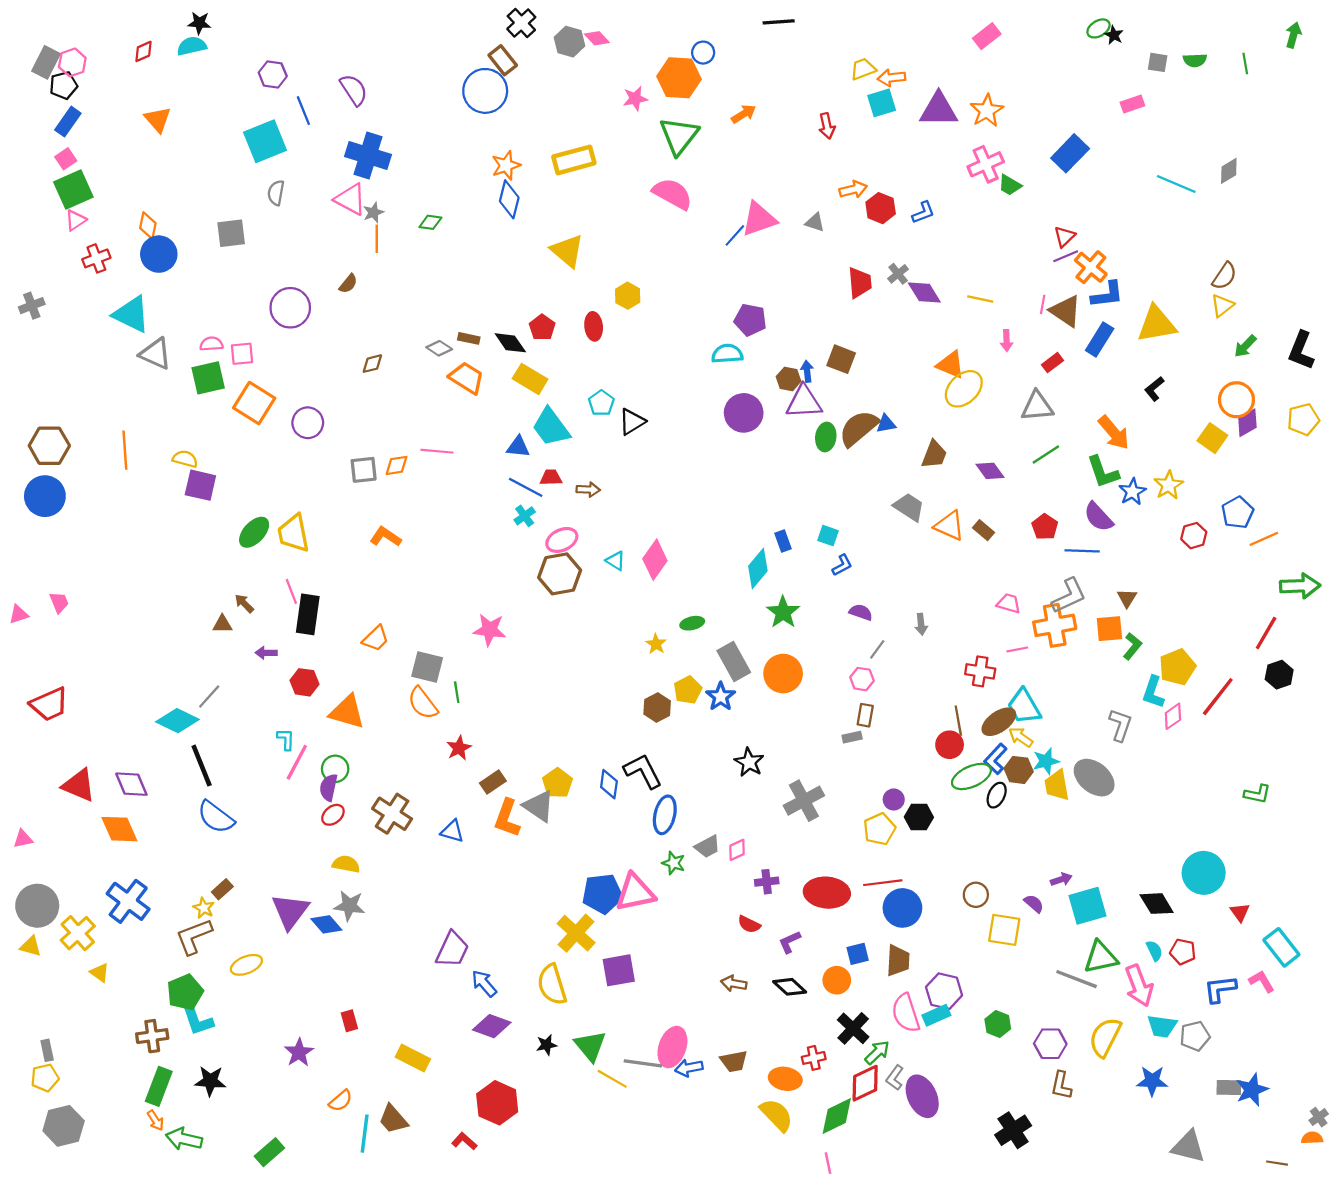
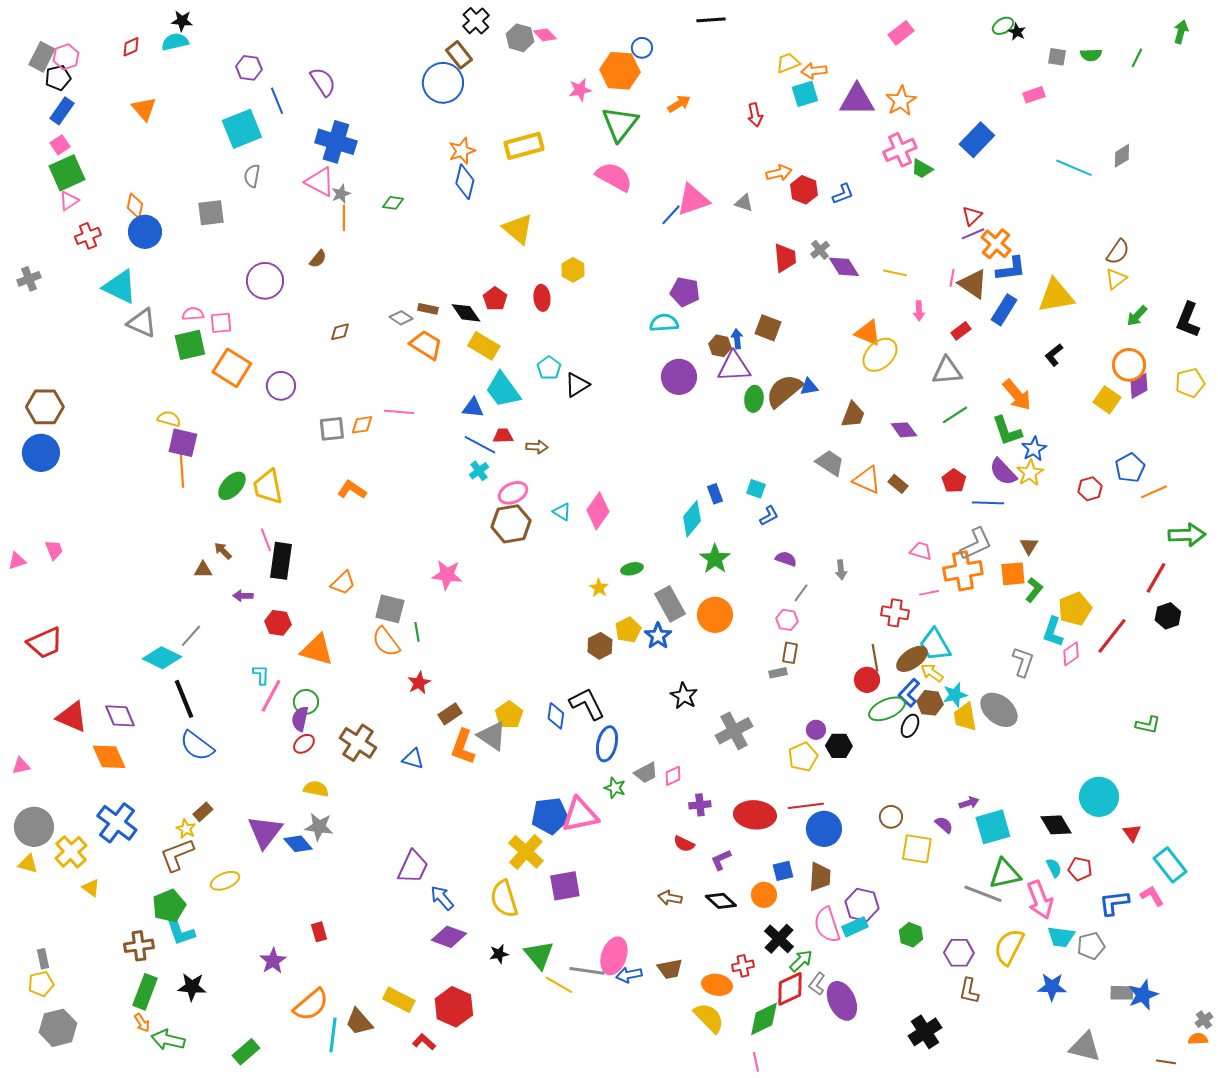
green line: (1245, 64) -> (1137, 58), turned 36
orange line: (125, 450) -> (182, 470), moved
yellow star: (1169, 485) -> (1030, 473), moved
yellow rectangle: (413, 1058) -> (399, 1000), moved
orange semicircle: (341, 1101) -> (311, 1005), size x1.6

